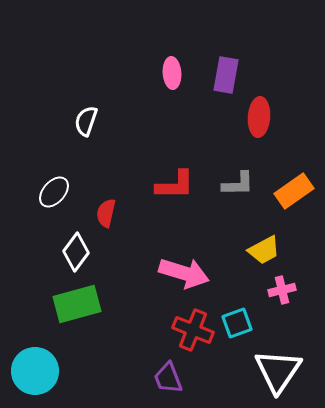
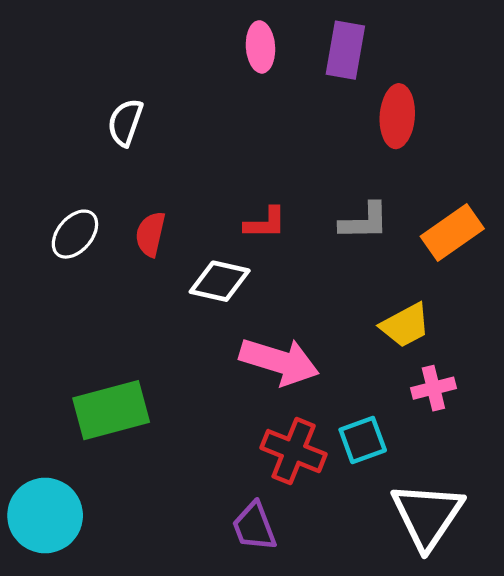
red L-shape: (175, 185) -> (265, 223), size x0.7
red semicircle: (106, 213) -> (150, 234), moved
white diamond: (76, 252) -> (220, 281), moved, turned 66

